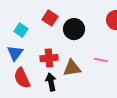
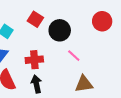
pink line: (101, 60) -> (74, 56), moved, turned 32
brown triangle: (72, 68) -> (84, 84), moved

